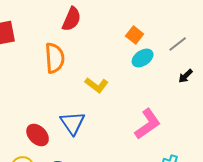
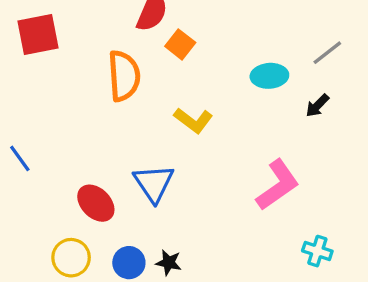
orange square: (135, 35) -> (180, 44), moved
cyan ellipse: (143, 58) -> (269, 76), turned 30
black arrow: (186, 76) -> (317, 106), moved

